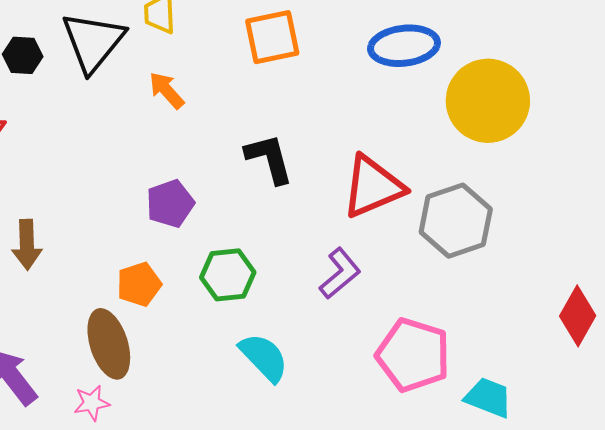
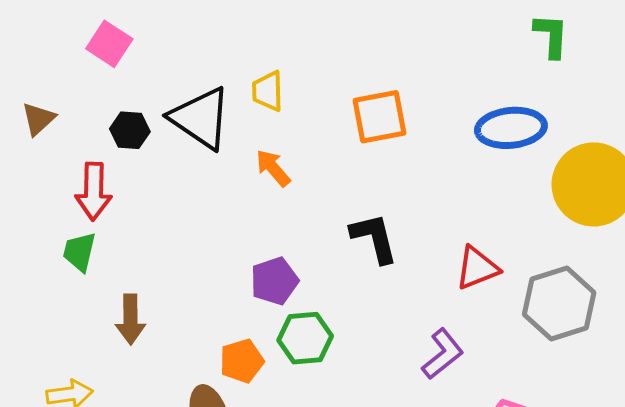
black triangle: (93, 42) -> (201, 118), turned -36
red triangle: (373, 187) -> (477, 268), size x0.7
green hexagon: (228, 275) -> (305, 338), moved

